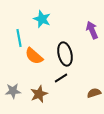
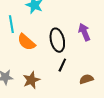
purple arrow: (92, 30) -> (84, 32), moved
black line: (61, 78) -> (62, 65), moved, turned -32

